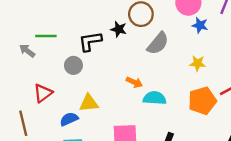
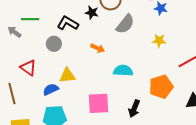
black L-shape: (90, 41) -> (68, 23), turned 40
orange arrow: (134, 82) -> (98, 48), moved
red triangle: (43, 93) -> (28, 68), turned -48
orange pentagon: (202, 101) -> (161, 87), moved

